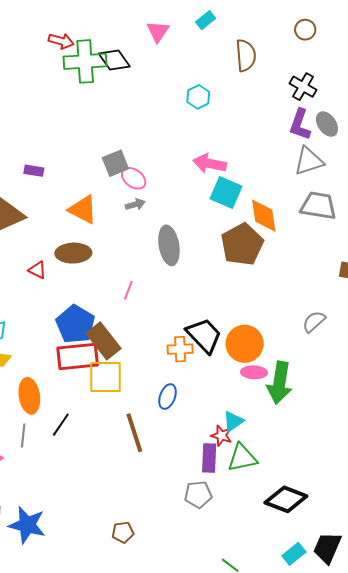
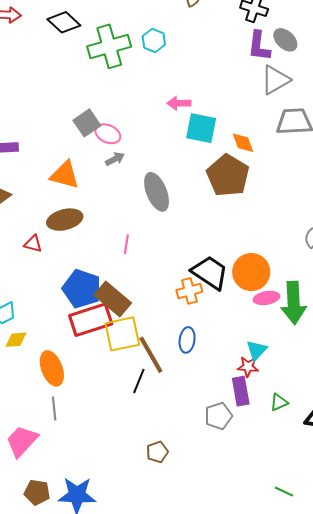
green cross: (85, 61) -> (109, 46), moved
pink arrow: (210, 164) -> (179, 103), size x0.7
orange diamond: (264, 216) -> (243, 143), size x0.7
black line: (61, 425) -> (139, 381), moved
brown line: (134, 433) -> (151, 355), moved
green triangle: (242, 458) -> (279, 402), moved, size x0.6
gray pentagon: (198, 494) -> (218, 416), moved
brown pentagon: (123, 532) -> (157, 452), moved

